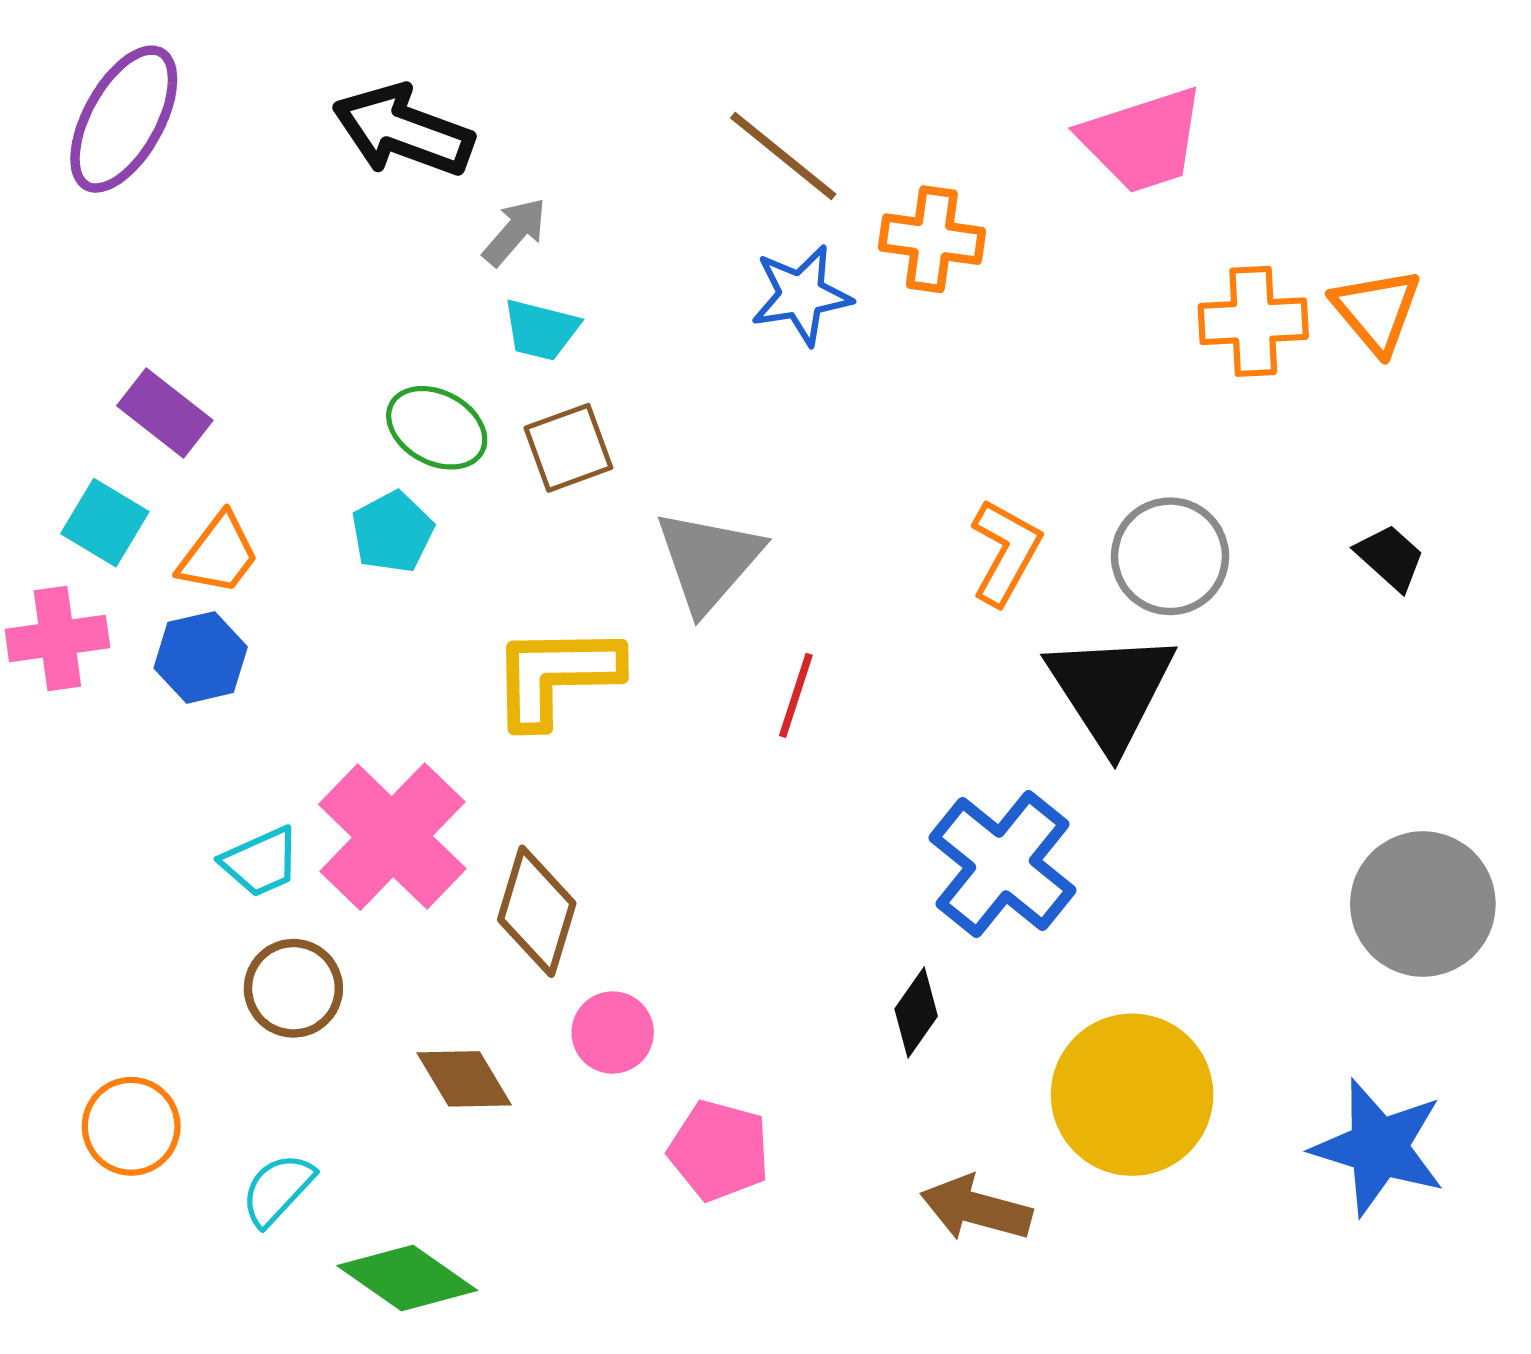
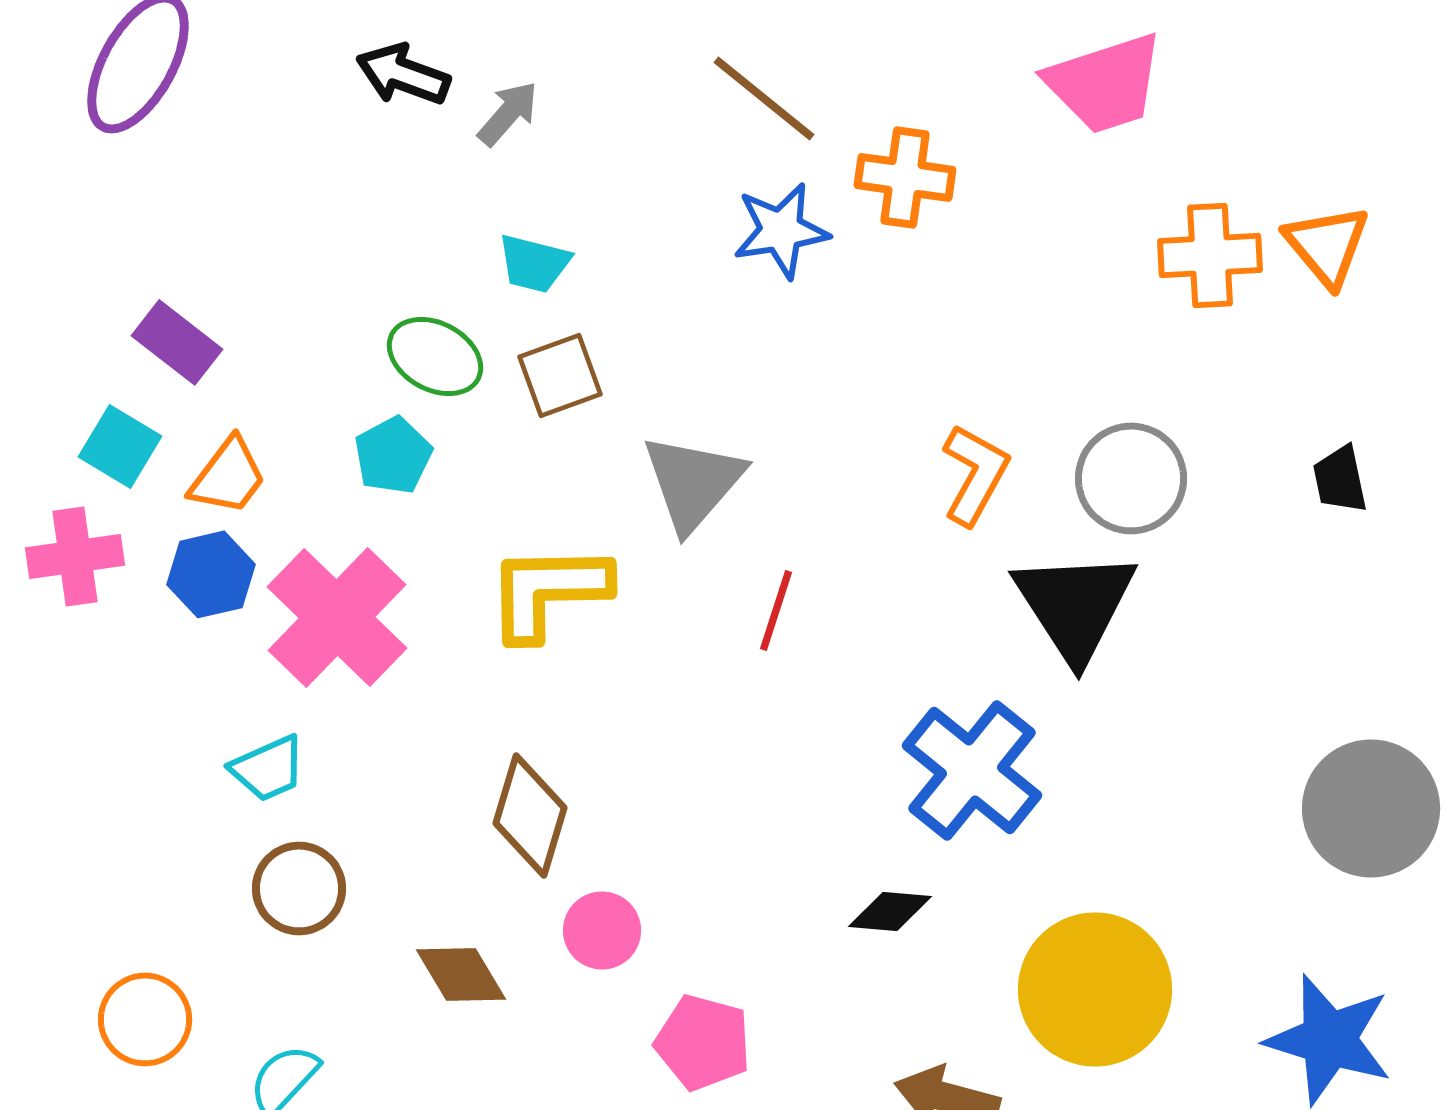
black arrow: (403, 131) -> (403, 74), size x0.7
gray arrow: (515, 232) -> (508, 113), moved
black trapezoid: (1390, 557) -> (1340, 479), turned -144
pink cross: (392, 837) -> (337, 617), moved
black diamond: (916, 1013) -> (890, 911), turned 60

